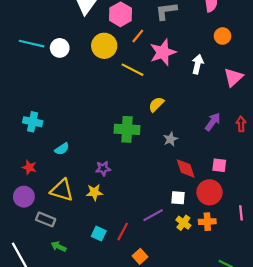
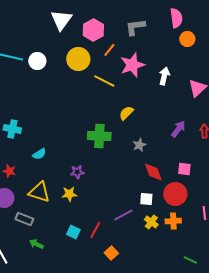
orange circle: (223, 36) -> (187, 39), moved

